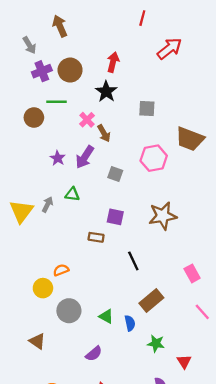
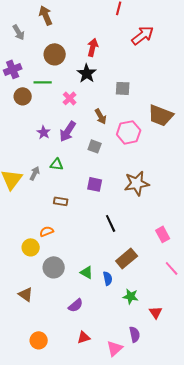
purple cross: (42, 71) -> (13, 69), moved
brown arrow: (104, 133) -> (101, 116), moved
brown rectangle: (96, 237) -> (61, 201), moved

